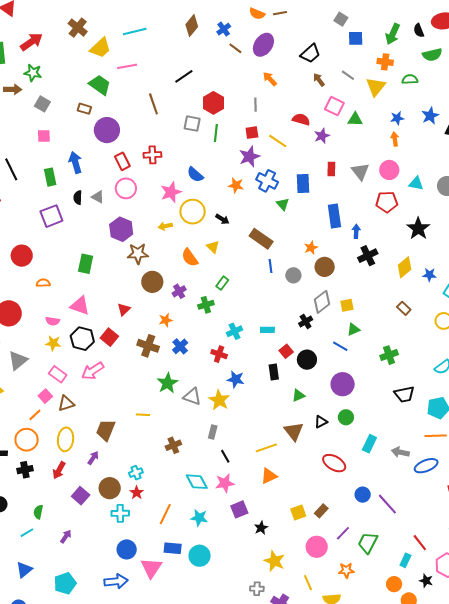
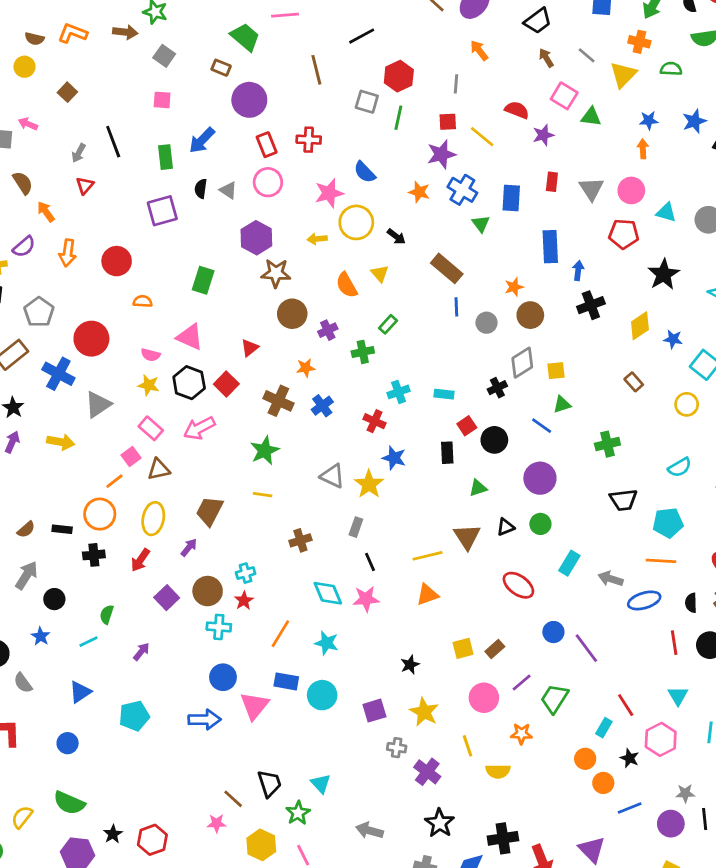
blue arrow: (75, 163) -> (202, 140), turned -125
green star: (168, 383) -> (265, 451), moved
purple square: (239, 509) -> (374, 711), moved

